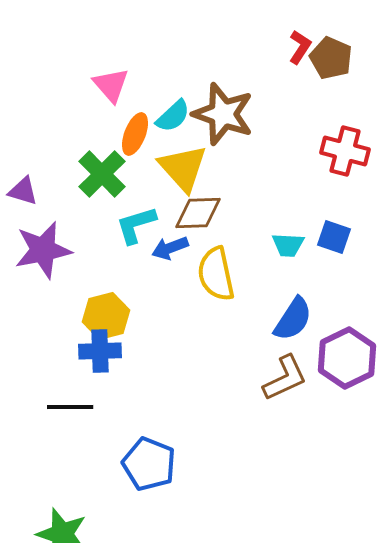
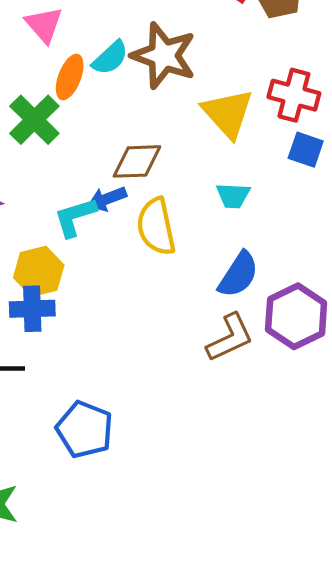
yellow triangle: (183, 168) -> (228, 113), moved
cyan L-shape: (136, 225) -> (75, 217), moved
blue square: (334, 237) -> (306, 150), moved

